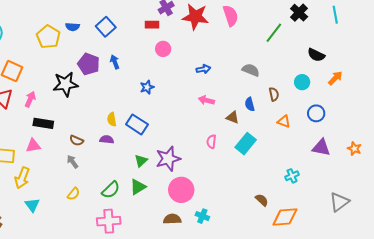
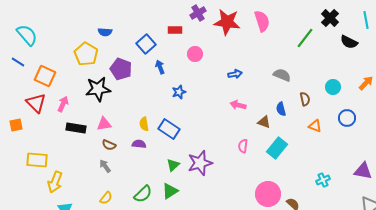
red rectangle: (152, 25) -> (175, 30), moved
blue square: (106, 27) -> (146, 44), moved
yellow pentagon: (48, 37) -> (86, 54), moved
black semicircle: (316, 55) -> (349, 42), moved
blue arrow: (115, 62) -> (160, 67), moved
pink triangle: (33, 146) -> (104, 124), moved
purple triangle: (321, 148) -> (363, 171), moved
pink circle: (181, 190) -> (268, 194), moved

